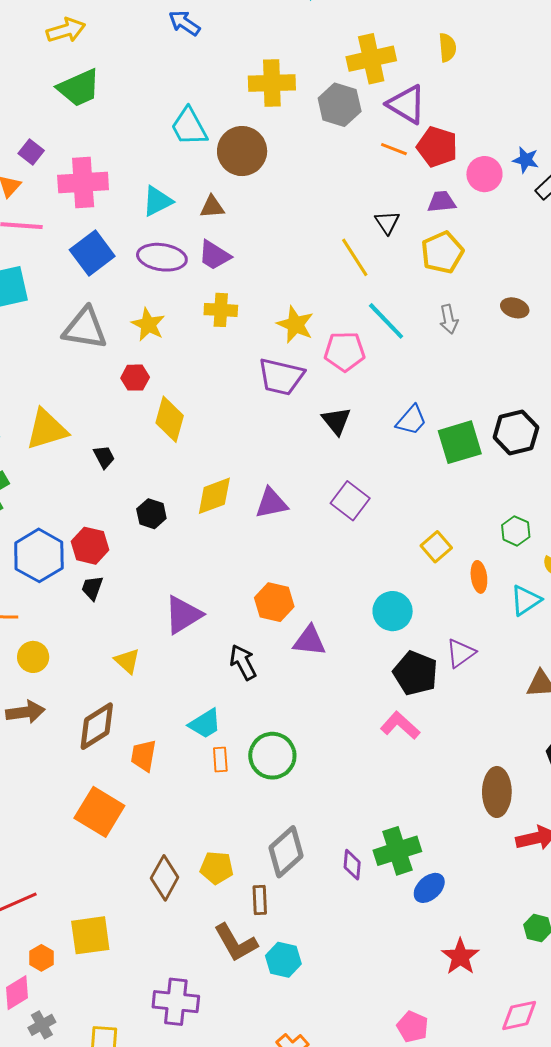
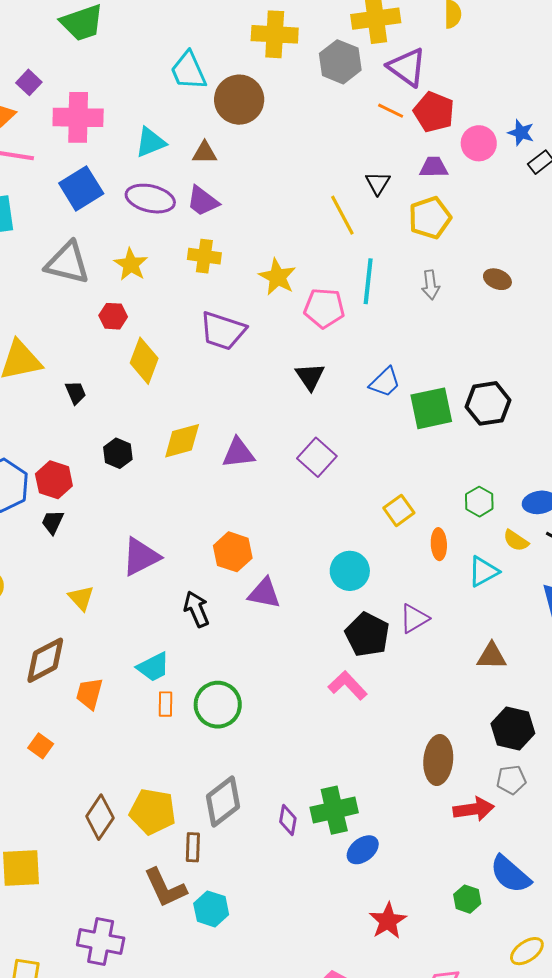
cyan line: (386, 321) -> (368, 281), turned 45
purple trapezoid: (281, 377) -> (223, 331), moved
orange square: (99, 812) -> (41, 746), size x0.5
yellow pentagon: (217, 868) -> (153, 812), size x1.4

